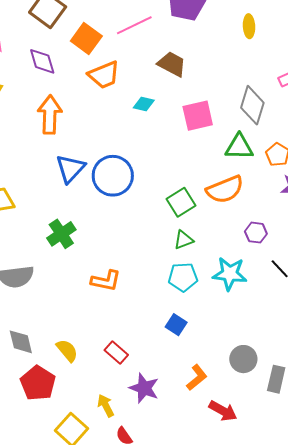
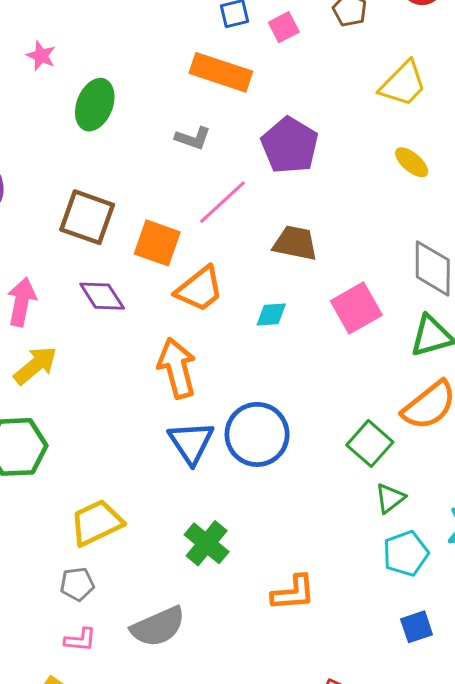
yellow ellipse: (249, 26) -> (412, 162), moved, turned -30
orange arrow: (50, 115) -> (177, 368), moved
blue square: (176, 325) -> (417, 627), turned -35

